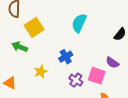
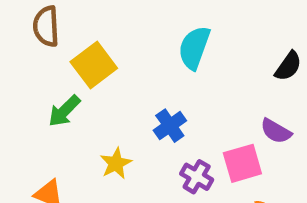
green arrow: (20, 47) -> (64, 111), turned -63
pink square: (97, 76) -> (242, 163), turned -30

